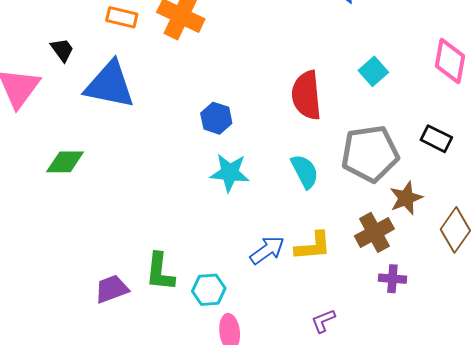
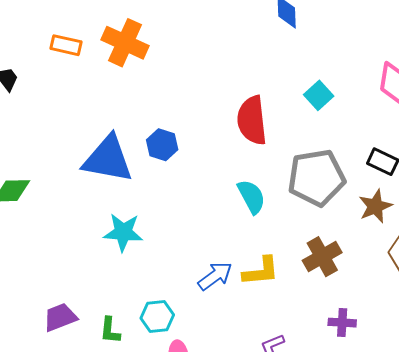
blue triangle: (110, 85) -> (108, 159), moved
cyan star: (230, 173) -> (123, 232), moved
brown star: (406, 198) -> (375, 206), moved
green L-shape: (160, 272) -> (110, 330), moved, size x0.7
purple cross: (392, 279) -> (342, 323), moved

